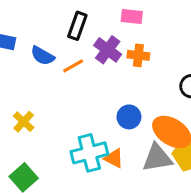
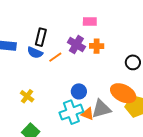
black rectangle: (77, 26) -> (41, 37), moved
blue circle: (129, 117) -> (79, 91), moved
gray triangle: (157, 158) -> (101, 109), moved

